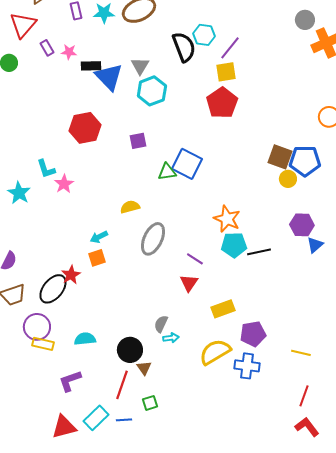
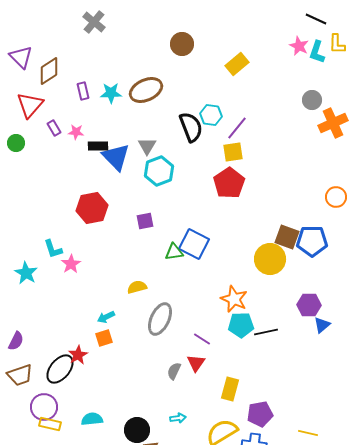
yellow circle: (288, 179) -> (270, 259), moved, size x1.8
yellow rectangle: (223, 309) -> (230, 389), turned -55
gray semicircle: (161, 324) -> (174, 371), moved

